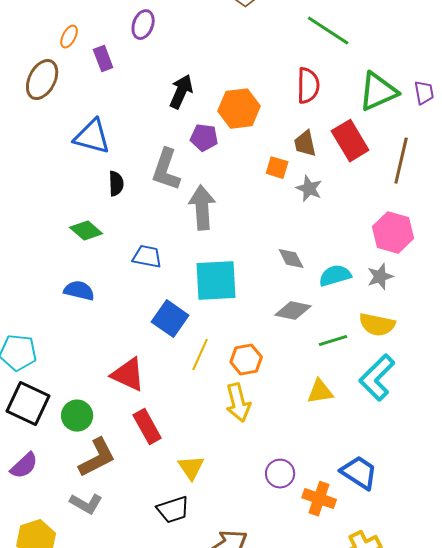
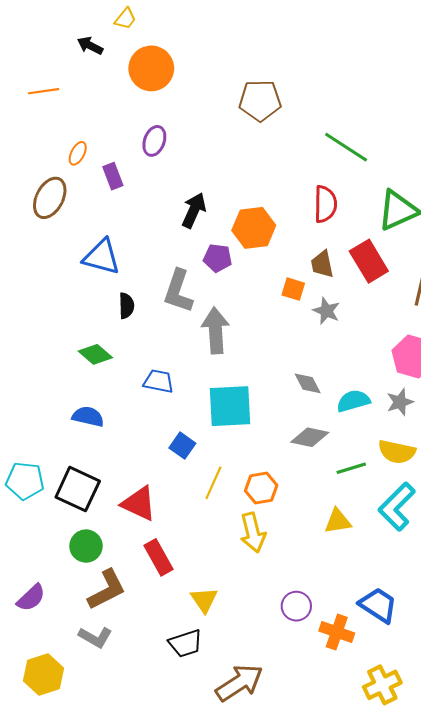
blue square: (170, 319) -> (182, 446), size x0.7
black square: (28, 404) -> (78, 489), moved

